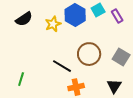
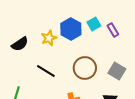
black semicircle: (24, 19) -> (20, 44), moved
black line: (62, 66) -> (46, 71), moved

